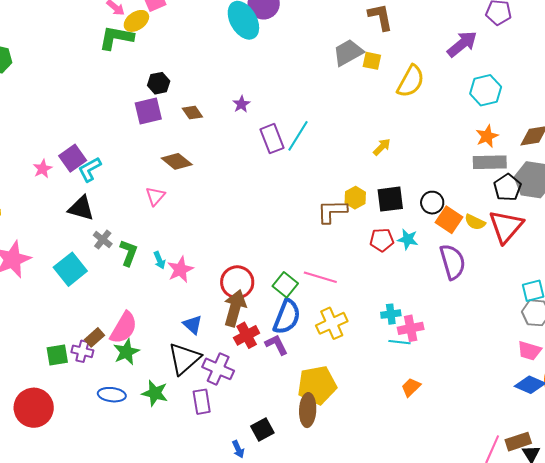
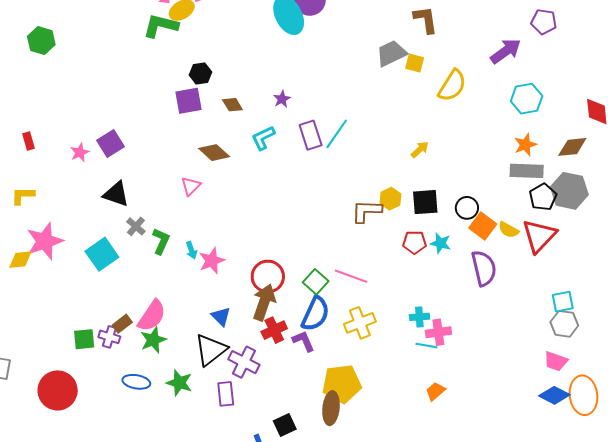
cyan L-shape: (90, 169) -> (263, 138), moved

